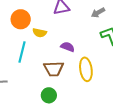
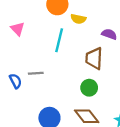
brown trapezoid: (54, 69) -> (94, 58), turned 95

